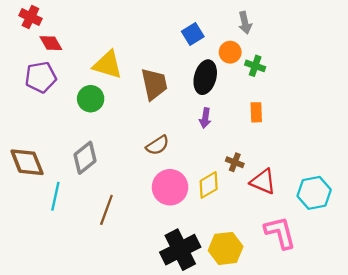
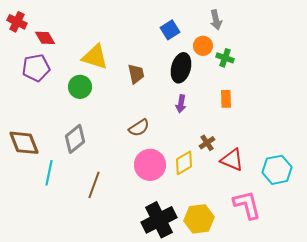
red cross: (30, 17) -> (17, 22), moved
brown trapezoid: (154, 84) -> (136, 74), size x0.7
brown cross: (235, 162) -> (207, 143), turned 35

